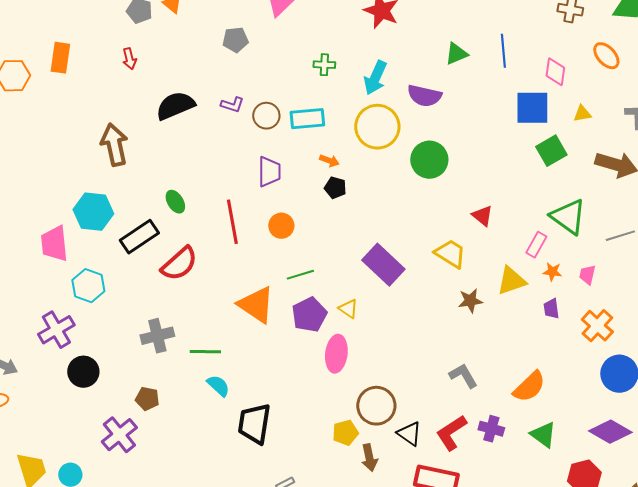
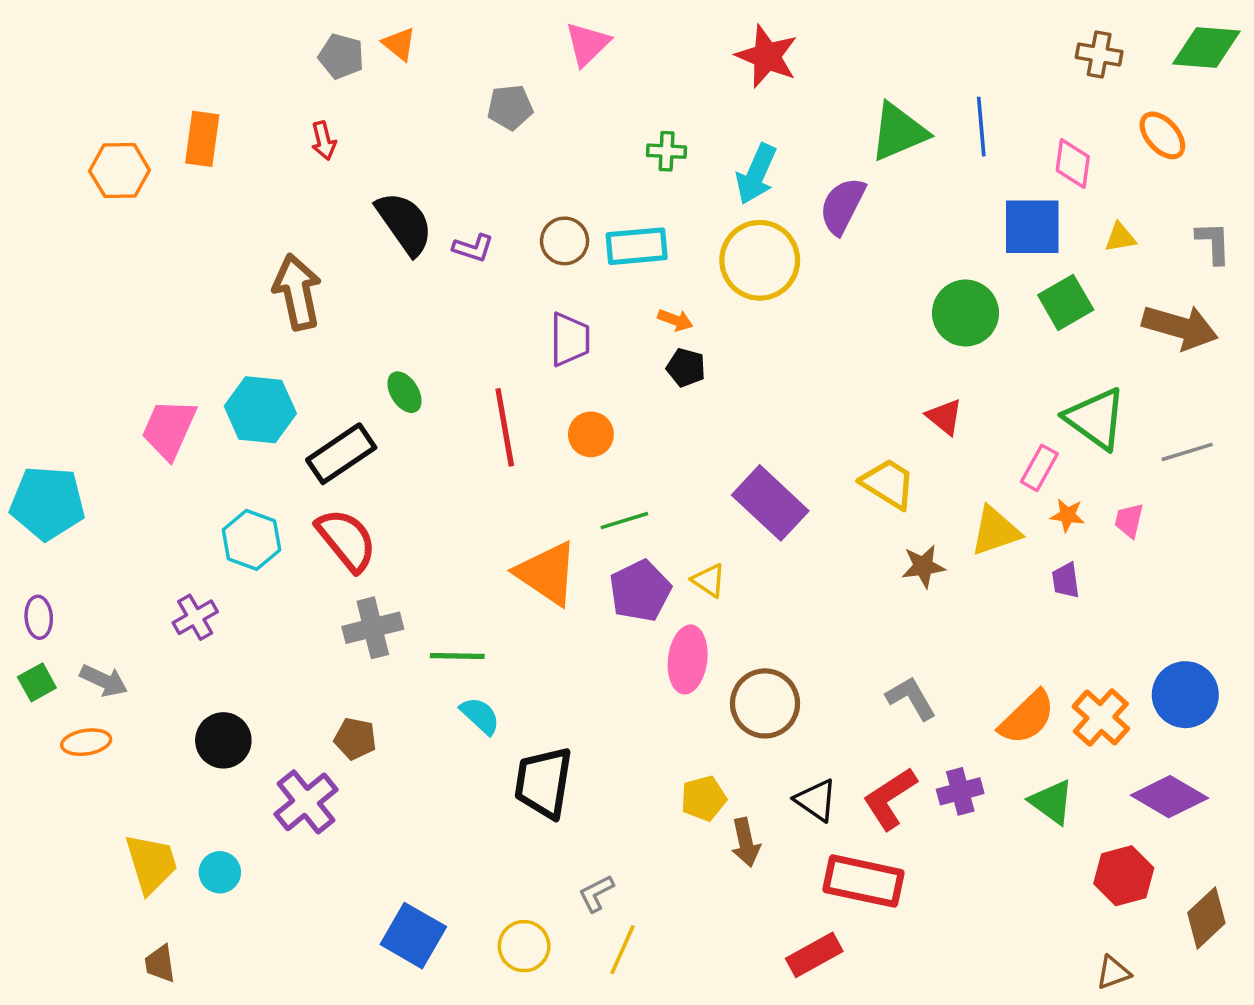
green triangle: (456, 54) -> (899, 132), size x1.5
purple semicircle: (424, 96) -> (842, 206), turned 104
purple L-shape: (232, 105) -> (473, 248), moved
black semicircle: (175, 106) -> (404, 223), turned 78
green circle: (429, 160) -> (965, 313), moved
pink trapezoid: (54, 244) -> (169, 429), moved, turned 30
red semicircle: (179, 264) -> (346, 540), moved, turned -87
orange cross: (597, 326) -> (1101, 718), moved
purple cross: (56, 330) -> (195, 617), size x0.7
black circle: (83, 372) -> (223, 740), moved
brown circle: (376, 406) -> (765, 703), moved
purple cross: (491, 429) -> (960, 791), turned -30

